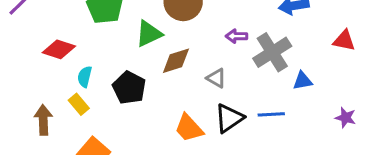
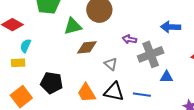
black pentagon: (129, 88) -> (52, 83), moved, turned -30
yellow rectangle: (79, 104) -> (18, 63), turned -64
black triangle: (229, 118) -> (114, 92), turned 35

